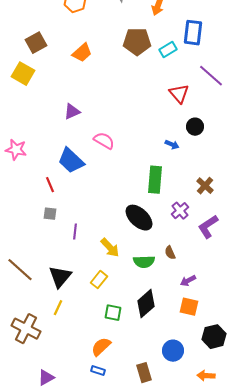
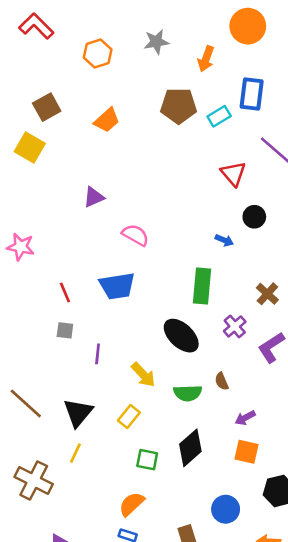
blue trapezoid: (71, 161) -> (117, 286), moved, turned -52

